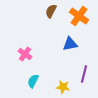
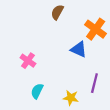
orange cross: (79, 16) -> (96, 29), moved
blue triangle: (70, 44) -> (79, 49), turned 35

